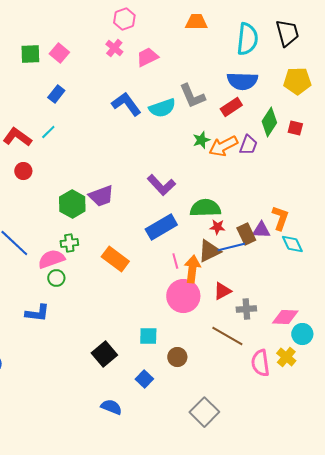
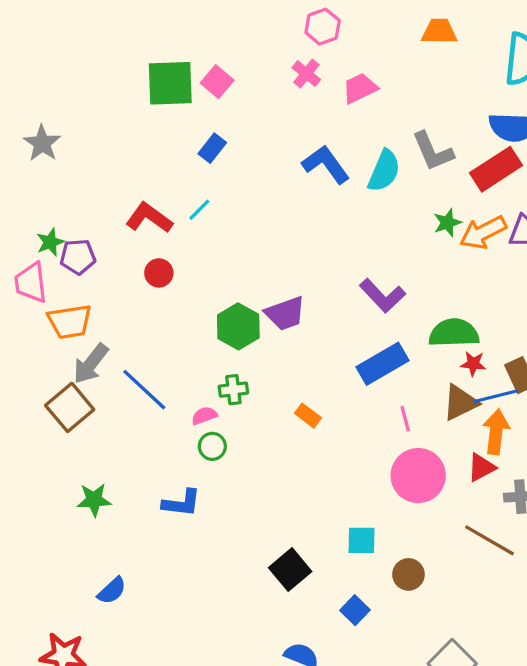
green square: (30, 54) -> (170, 83), size x1.5
red rectangle: (231, 107) -> (496, 169), size x1.4
cyan semicircle: (162, 108) -> (384, 171), turned -48
pink semicircle: (51, 259) -> (204, 416), size x0.6
orange rectangle: (115, 259) -> (308, 416), size x0.6
orange arrow: (192, 269) -> (496, 432), moved

